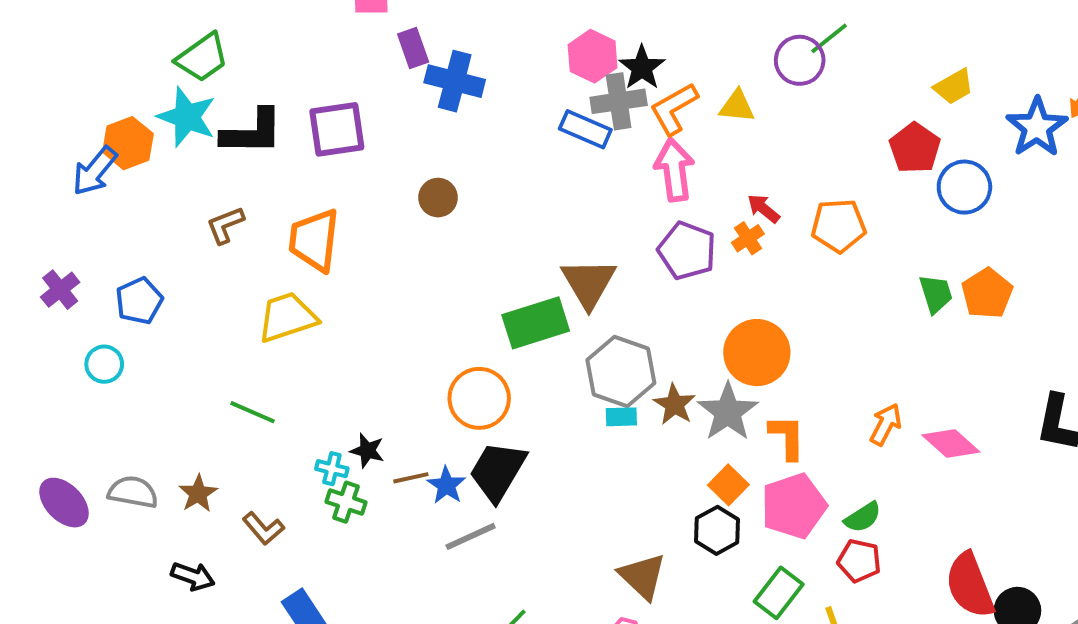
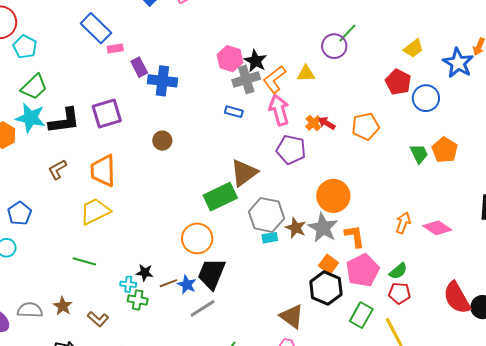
blue rectangle: (585, 129) -> (234, 112), moved, size x0.7
orange cross: (748, 238) -> (313, 123), moved
brown triangle: (589, 283) -> (244, 173), turned 32
black hexagon: (717, 530) -> (326, 288), size x1.4

